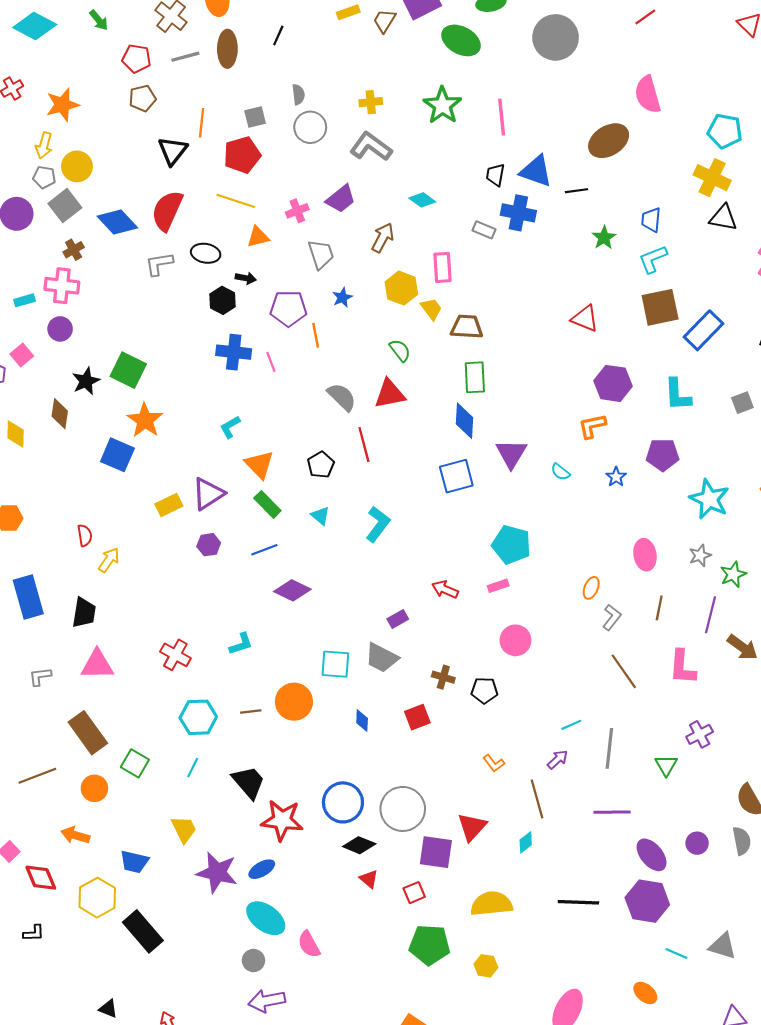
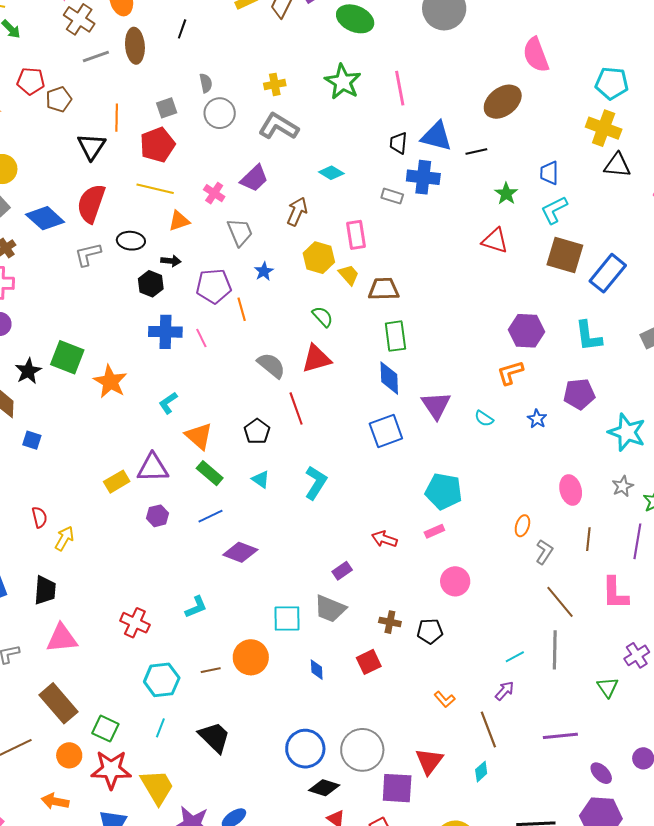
red pentagon: (137, 59) -> (31, 81), moved
pink cross: (297, 211) -> (214, 193), turned -30
brown square: (660, 307) -> (565, 255), turned 33
red triangle: (585, 318) -> (495, 241), moved
orange star: (145, 420) -> (110, 382), moved
blue square: (117, 455) -> (32, 440), moved, size x0.6
purple triangle: (208, 494) -> (153, 468), turned 36
gray line: (609, 748) -> (555, 650), moved
red star: (282, 820) -> (111, 770), moved
yellow trapezoid: (184, 829) -> (157, 787), size x1.4
purple ellipse: (652, 855) -> (601, 773), size x0.7

